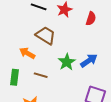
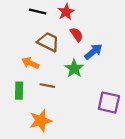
red semicircle: (91, 19) -> (77, 35), moved, turned -48
blue arrow: (89, 61) -> (93, 52), moved

